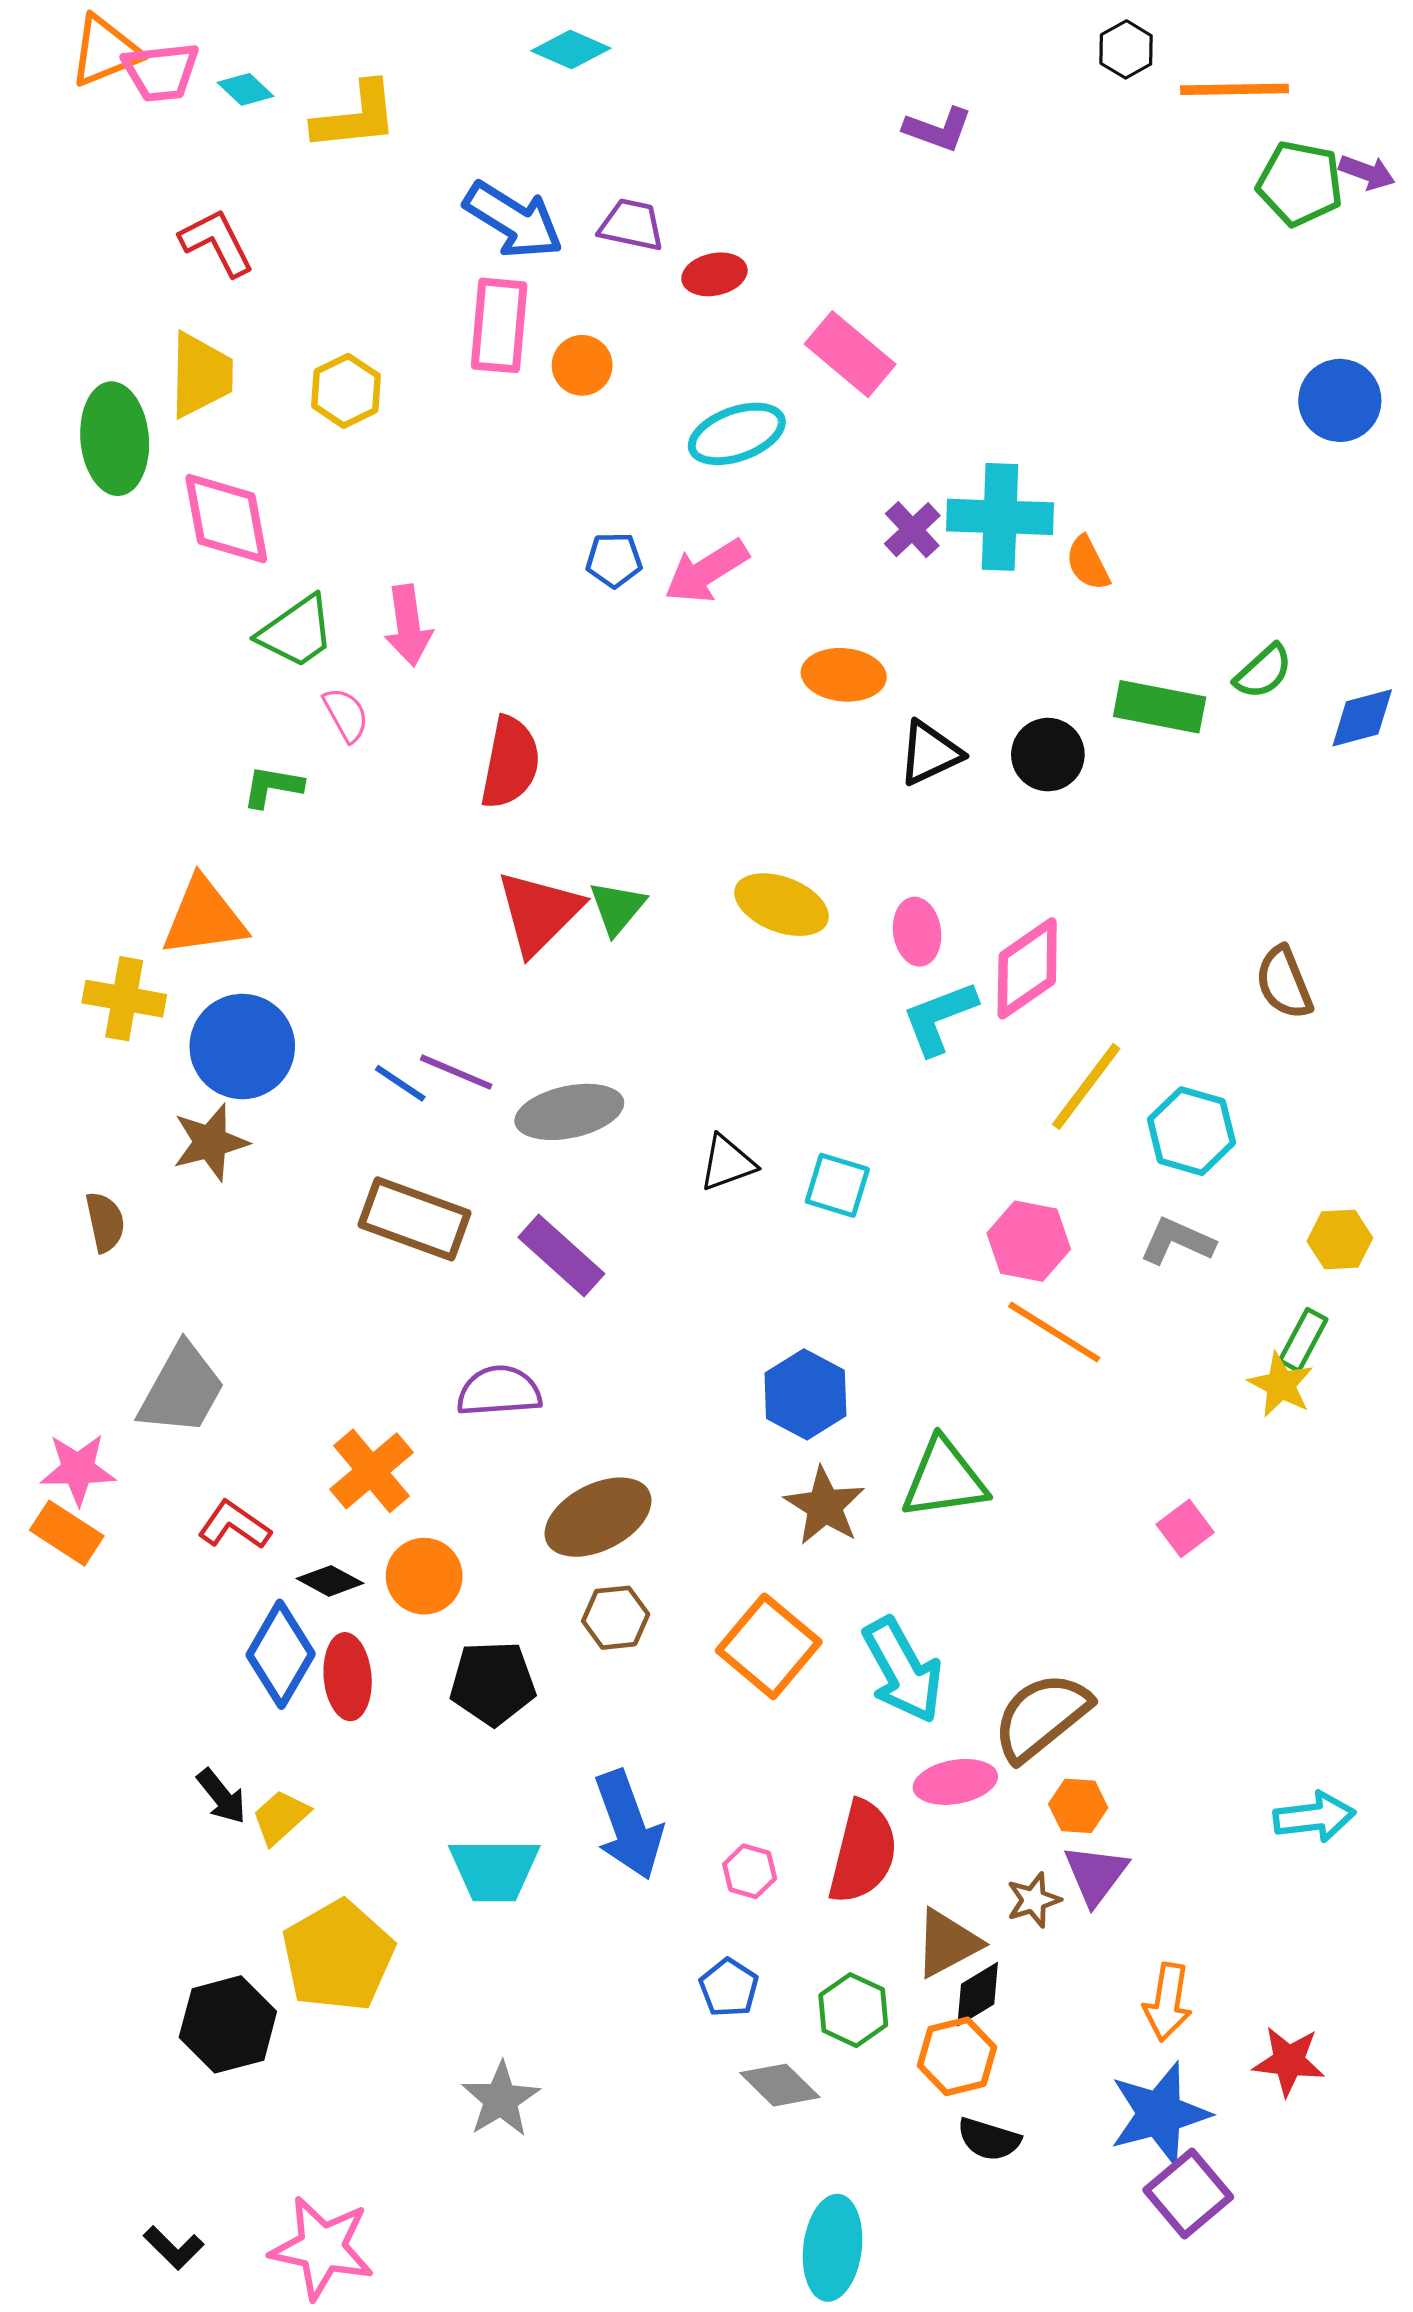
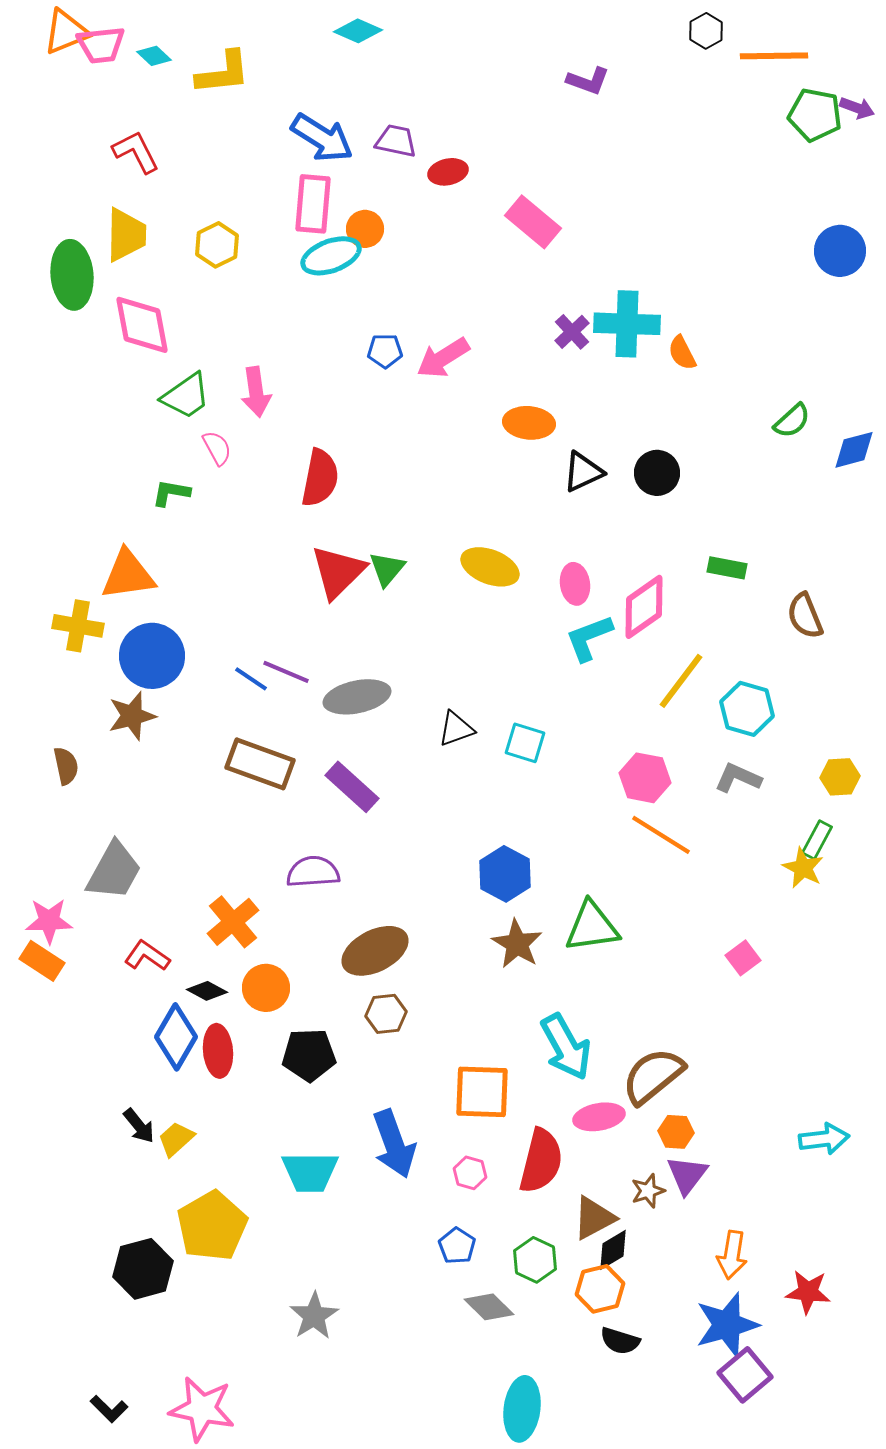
cyan ellipse: (737, 434) -> (331, 256), moved
green rectangle: (1160, 707) -> (727, 568), moved, size x0.7
orange square: (769, 1646) -> (482, 1092), moved, turned -38

